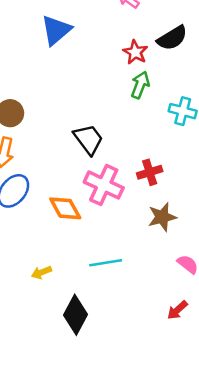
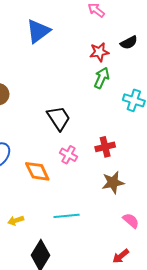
black semicircle: (172, 38) -> (129, 43), size x0.7
red star: (135, 52) -> (99, 52), turned 30
pink cross: (104, 185) -> (68, 155), size x0.6

